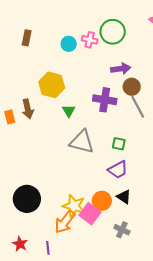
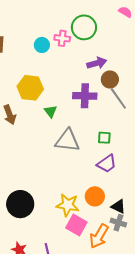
black triangle: (124, 197) -> (118, 206), moved
pink square: (90, 214) -> (76, 225), moved
orange arrow: (65, 222) -> (99, 236), moved

